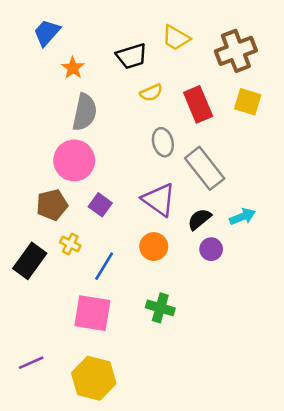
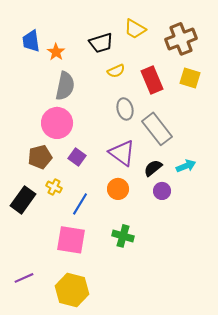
blue trapezoid: (47, 33) -> (31, 41), moved, turned -50

